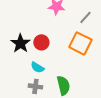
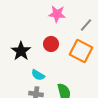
red circle: (41, 42) -> (51, 44), moved

